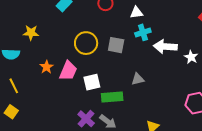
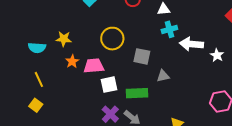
yellow star: (31, 33) -> (64, 39), moved
gray square: (116, 45) -> (142, 56), moved
pink trapezoid: (68, 71) -> (94, 66), turned -120
white square: (92, 82) -> (109, 85), moved

